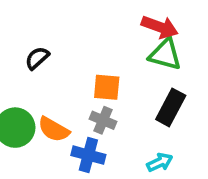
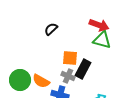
black semicircle: (37, 58) -> (51, 29), moved
black rectangle: (171, 107) -> (83, 69), moved

